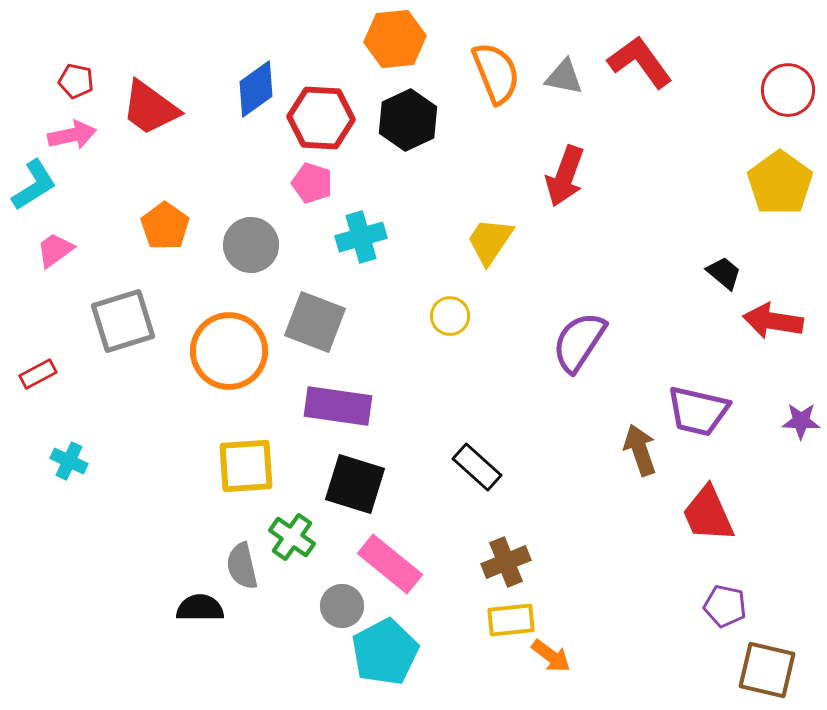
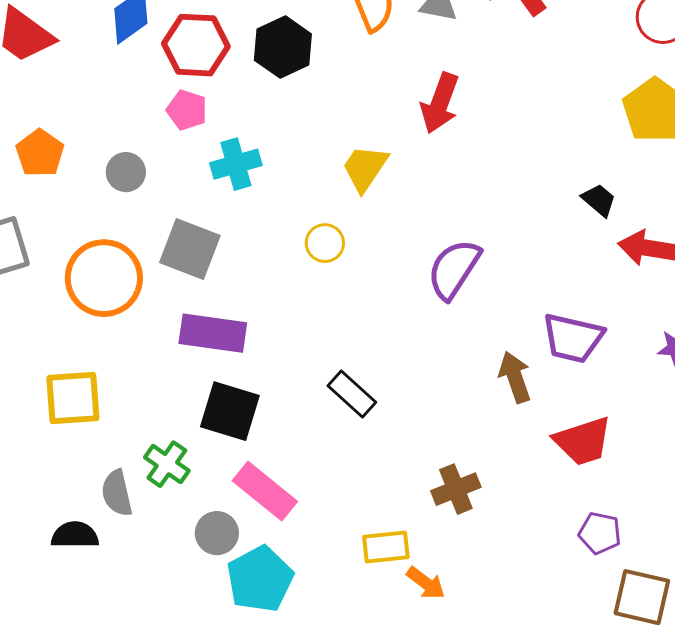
gray circle: (251, 245) -> (126, 172), size x0.7
yellow square: (246, 466) -> (73, 398), moved
red trapezoid: (708, 514) -> (583, 441), turned -84
brown cross: (506, 562) -> (456, 489), moved

